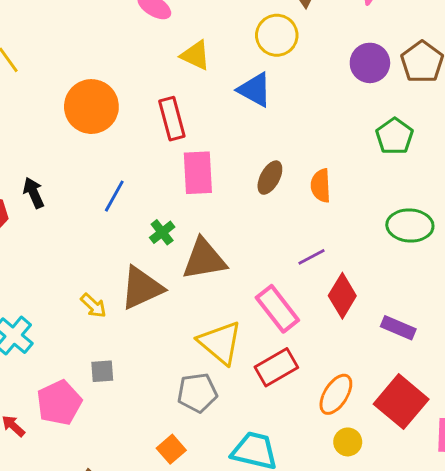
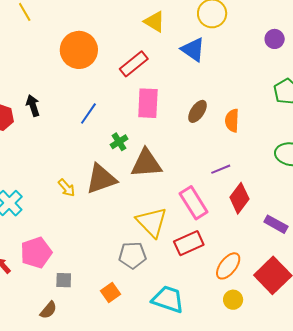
purple circle: (370, 63) -> (275, 39), size x0.7
red rectangle: (172, 119) -> (134, 64), turned 60
gray square: (102, 371) -> (64, 280), moved

